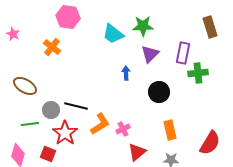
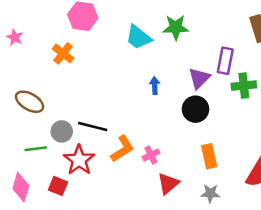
purple triangle: (150, 54) -> (199, 78), moved

